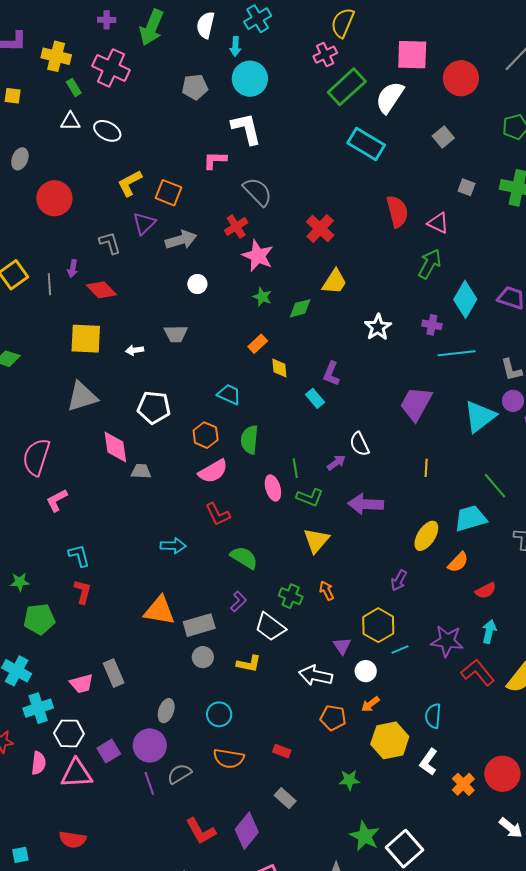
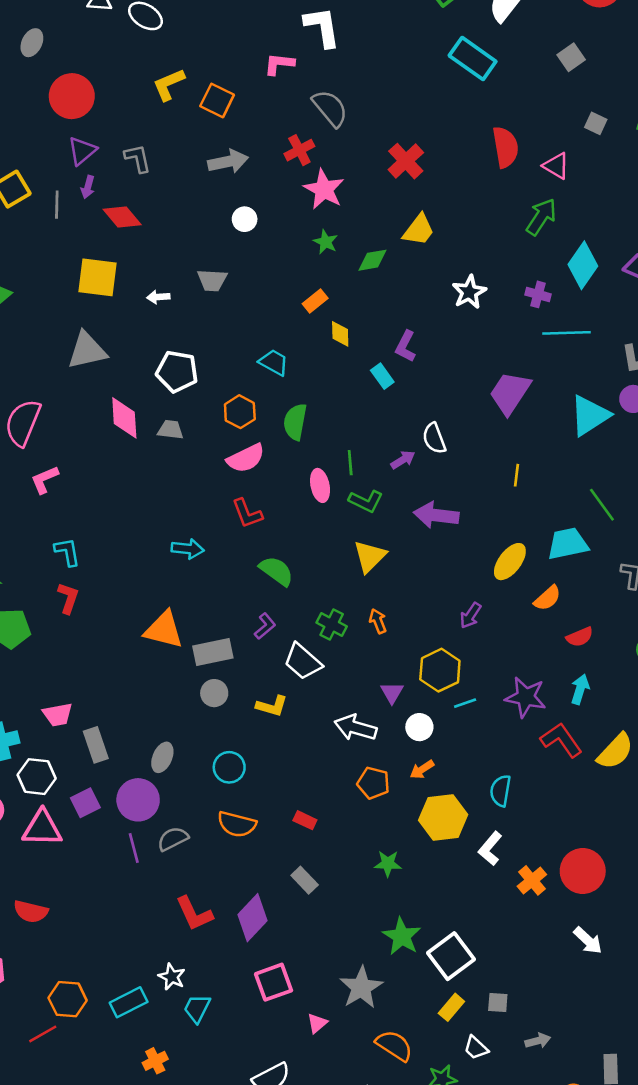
purple triangle: (144, 223) -> (82, 151), moved
gray trapezoid: (141, 471) -> (170, 430), moved
gray rectangle: (114, 673) -> (96, 745), moved

